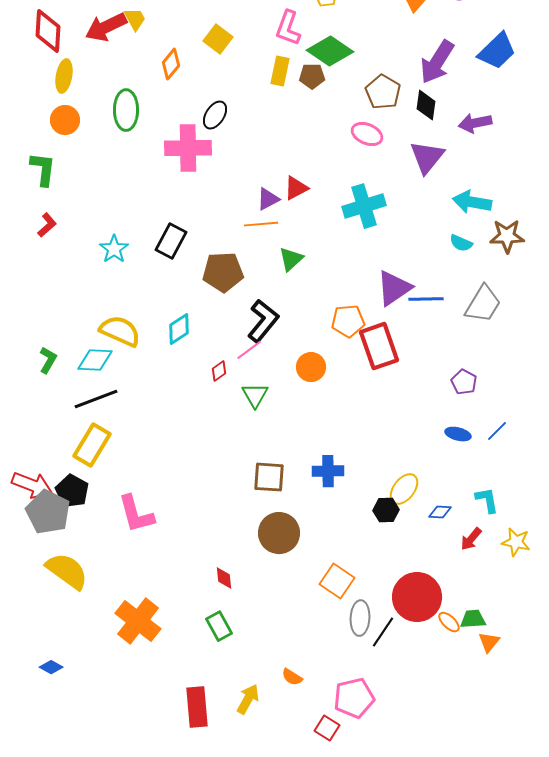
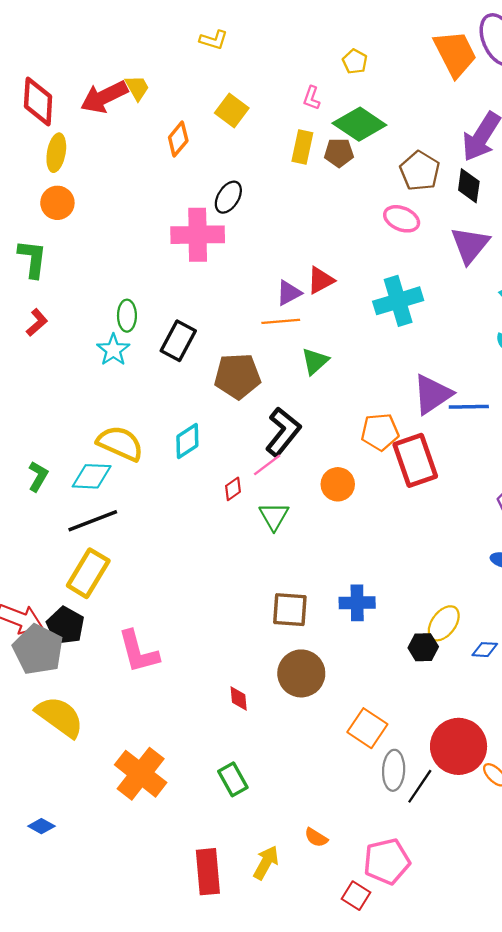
pink L-shape: (288, 28) -> (312, 98), size x0.6
green ellipse: (126, 110) -> (127, 316), moved, size x0.7
red diamond: (224, 578) -> (239, 699), moved

